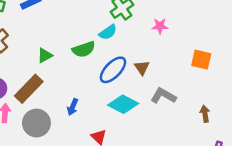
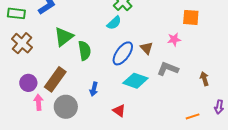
pink star: (160, 26) -> (174, 39), moved
green semicircle: (84, 49) -> (85, 51), moved, turned -72
green triangle: (45, 55) -> (64, 37), moved, size x1.5
orange square: (201, 60) -> (191, 17), moved

